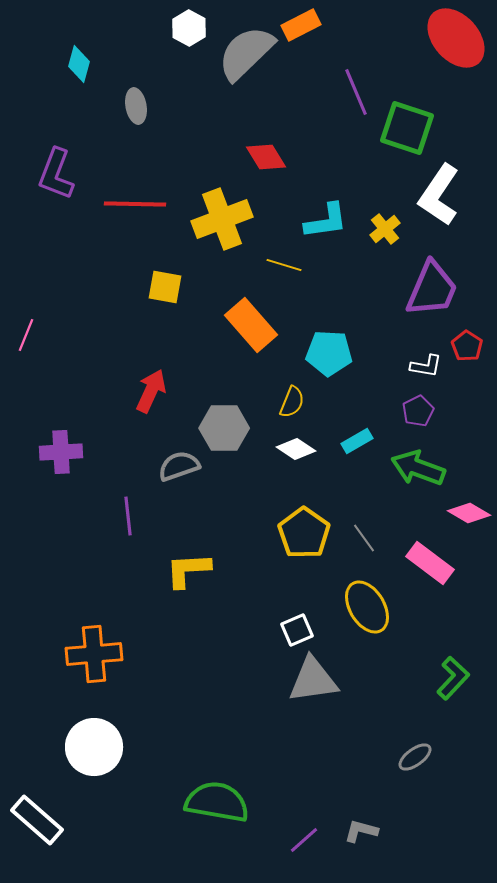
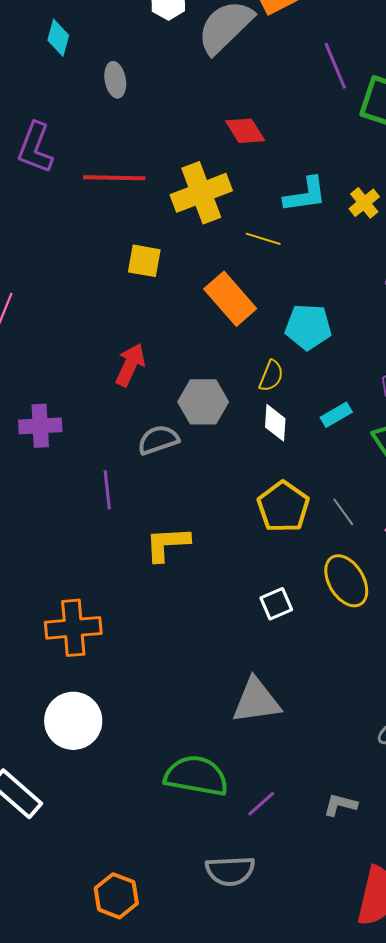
white diamond: (296, 449) -> (275, 423), turned 60
gray triangle: (313, 680) -> (256, 701), moved
purple line: (304, 840) -> (261, 804), moved

